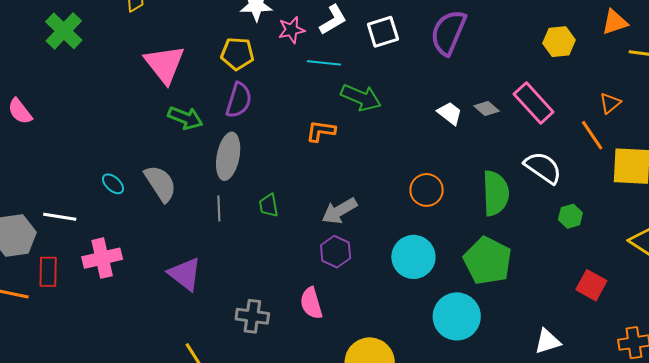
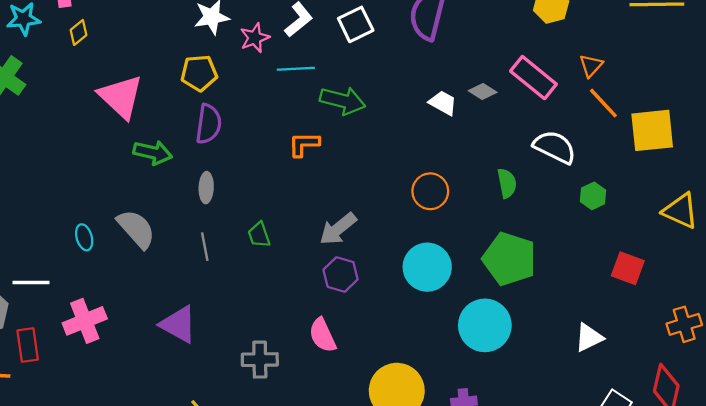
orange triangle: (610, 103) -> (591, 66), moved
gray ellipse: (228, 156) -> (206, 188), size x0.6
cyan ellipse: (113, 184) -> (84, 237), turned 40
green semicircle: (496, 193) -> (507, 183), size x0.6

